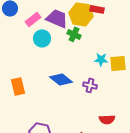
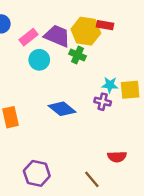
purple cross: (90, 85) -> (103, 102), moved

